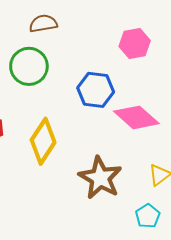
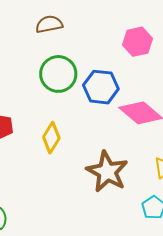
green circle: (29, 66) -> (58, 74), moved
yellow diamond: (43, 141) -> (51, 138), size x0.7

